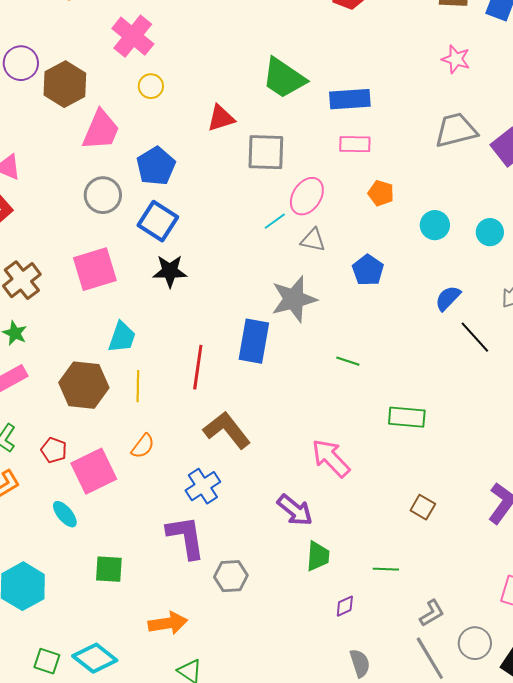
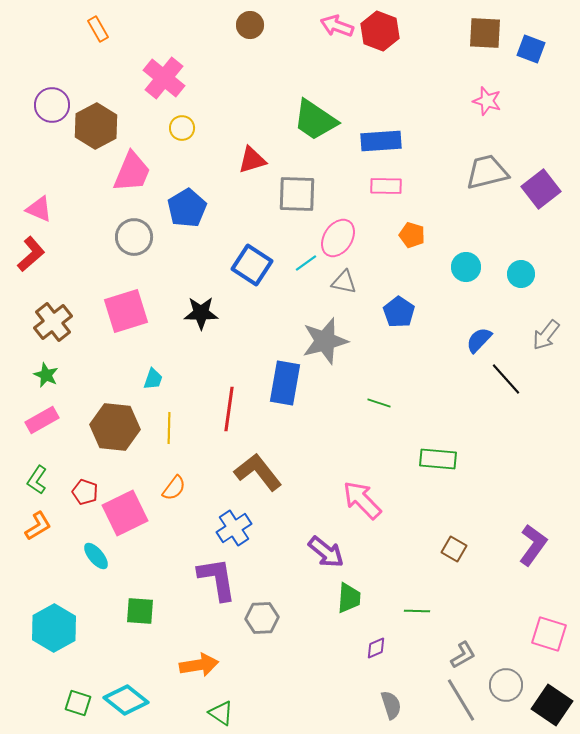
blue square: (158, 221) -> (252, 265), moved
cyan trapezoid: (122, 337) -> (153, 379), size x0.7

